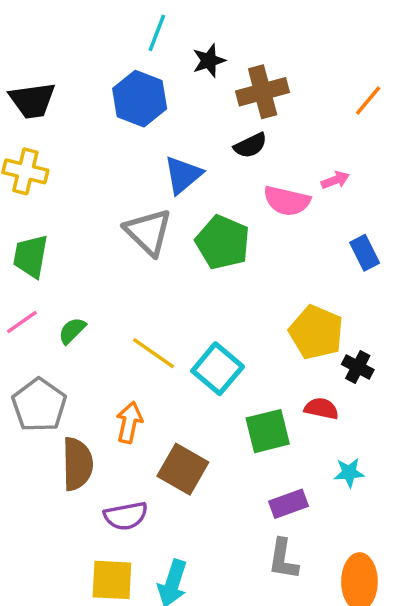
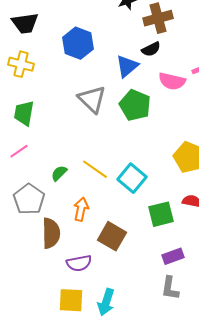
blue hexagon: (140, 99) -> (78, 43), moved
blue triangle: (183, 175) -> (127, 66), moved
green semicircle: (72, 331) -> (59, 173), moved

